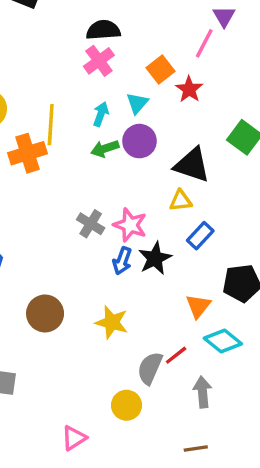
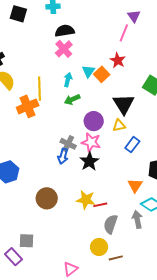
orange square: (161, 70) -> (102, 74), moved
purple circle: (139, 141) -> (94, 121), moved
black triangle: (192, 165) -> (124, 104), turned 45
black star: (155, 258) -> (89, 161), moved
blue arrow: (122, 261) -> (63, 156), moved
red line: (176, 355) -> (100, 205), moved, turned 32
gray arrow: (202, 392) -> (137, 219), moved
brown line: (196, 449) -> (116, 258), moved

